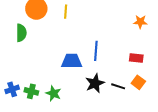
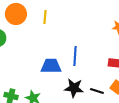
black star: (95, 83) -> (74, 88), turned 30

